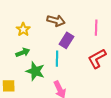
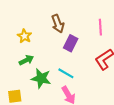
brown arrow: (56, 21) -> (58, 24), turned 60
cyan line: (57, 59) -> (66, 73), moved, turned -56

